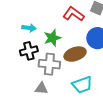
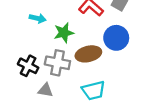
black cross: (29, 51) -> (28, 66), moved, turned 36

